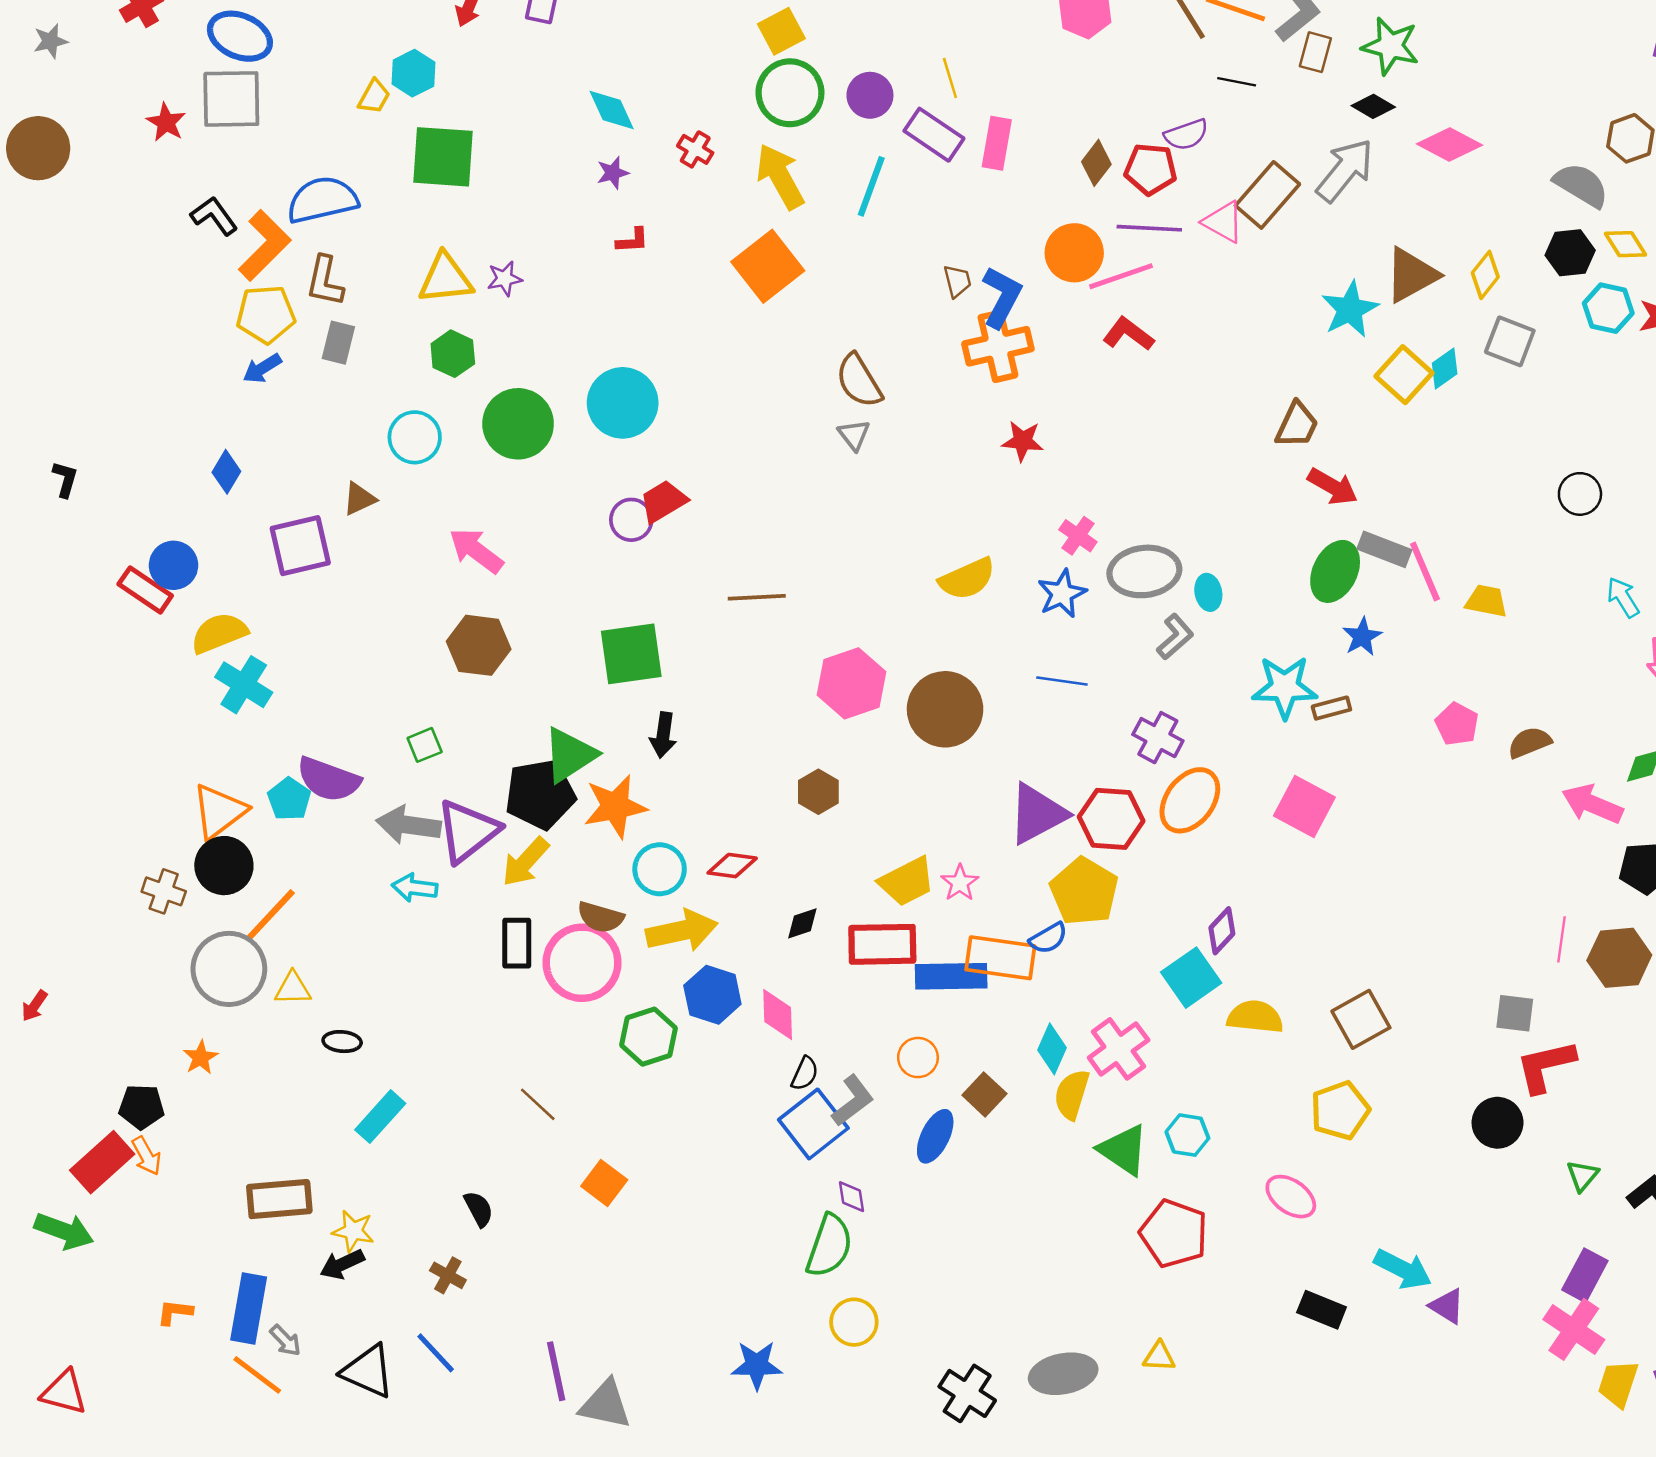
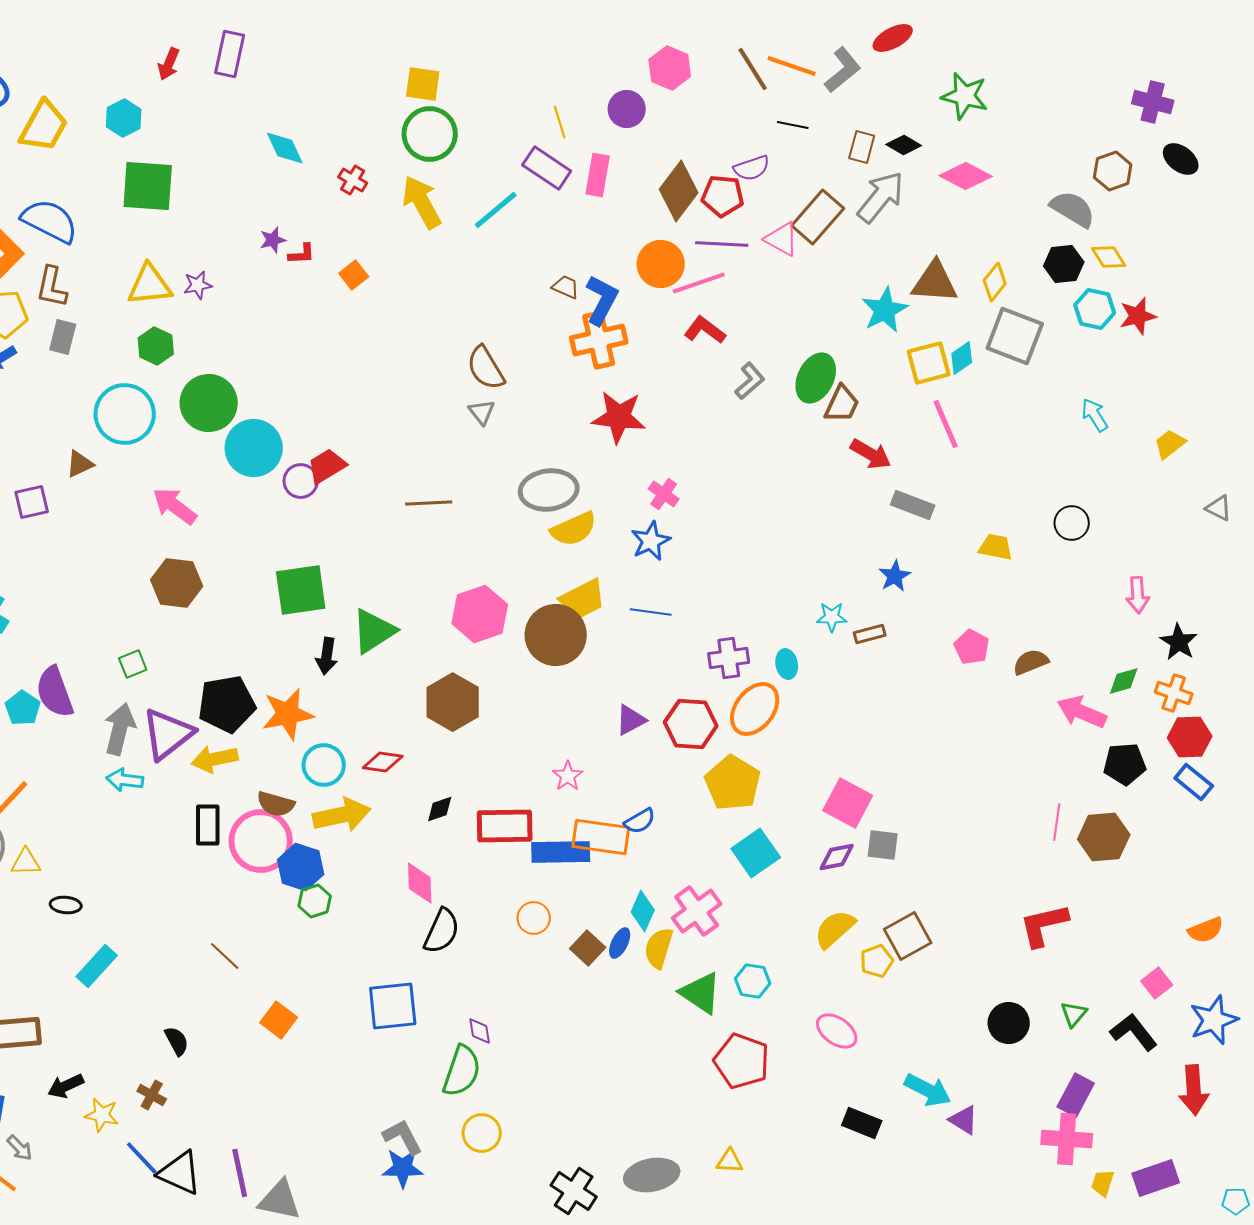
yellow square: (781, 31) -> (423, 84), turned 36
green star: (1390, 46) -> (965, 96), moved
brown rectangle: (1315, 52) -> (862, 147), moved
purple circle: (870, 95) -> (627, 109), moved
yellow trapezoid: (374, 96) -> (44, 126), moved, size x1.8
brown diamond: (1096, 163) -> (679, 191), size x1.6
purple star: (613, 173) -> (273, 240), moved
cyan line: (871, 186) -> (496, 210), turned 30
blue semicircle: (322, 200) -> (50, 221), turned 40
orange square: (768, 266) -> (354, 275), moved, size x0.5
brown triangle: (1411, 275) -> (935, 282), turned 33
brown trapezoid: (957, 281) -> (566, 287), turned -52
gray square: (1510, 341) -> (1015, 336), size x1.4
yellow square: (1404, 375) -> (929, 363), turned 33
cyan circle: (623, 403) -> (254, 448), moved
cyan circle: (415, 437) -> (125, 414), size x1.4
red star: (1023, 441) -> (619, 417), size x1.6
black circle: (1580, 494) -> (1072, 523), moved
purple square: (300, 546) -> (32, 502), size x0.7
gray ellipse: (1144, 571) -> (549, 490), moved
green ellipse: (1335, 571) -> (816, 378), moved
pink line: (1425, 571) -> (946, 424), moved
cyan ellipse: (1208, 592) -> (787, 664), moved
brown line: (757, 597) -> (429, 503), moved
cyan arrow: (1623, 597) -> (1095, 415), moved
gray L-shape: (1175, 637) -> (750, 381), moved
cyan star: (1285, 687) -> (832, 617), size x0.6
purple cross: (1158, 738) -> (729, 658), turned -36
green triangle: (570, 755) -> (374, 631), moved
purple semicircle: (329, 779) -> (55, 692), turned 50
brown hexagon: (818, 792) -> (453, 702), size x1.6
pink square: (1304, 806) -> (848, 803), moved
purple triangle: (1037, 814) -> (631, 720), size x0.6
gray arrow: (409, 825) -> (120, 729), turned 96
yellow arrow: (525, 862) -> (215, 759), turned 36
yellow trapezoid: (907, 882) -> (583, 599), moved
yellow pentagon: (1084, 891) -> (733, 783), moved
purple diamond: (1222, 931) -> (837, 857), moved, turned 36
blue hexagon: (712, 995) -> (301, 867), moved
gray square: (1515, 1013) -> (883, 845), moved
yellow semicircle: (1255, 1017) -> (835, 929), moved, turned -48
brown square: (1361, 1019) -> (908, 936), moved
green hexagon: (648, 1037) -> (315, 901), size x0.7
black semicircle: (805, 1074) -> (442, 931), size x1.6
gray L-shape: (853, 1101) -> (403, 1137), moved, turned -81
yellow pentagon: (1340, 1110) -> (877, 961), size x0.7
black circle: (1498, 1123) -> (1009, 1023), moved
blue square: (813, 1124) -> (393, 1006), moved, turned 32
blue ellipse: (935, 1136) -> (620, 943), moved, size x0.7
yellow star: (353, 1231) -> (102, 1115), moved
pink cross: (1574, 1329) -> (1067, 1139), turned -30
black triangle: (368, 1371) -> (180, 1173), moved
yellow trapezoid: (1618, 1384) -> (1103, 1183), size x0.7

